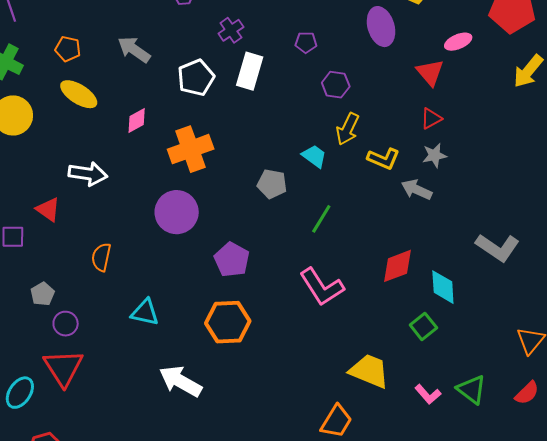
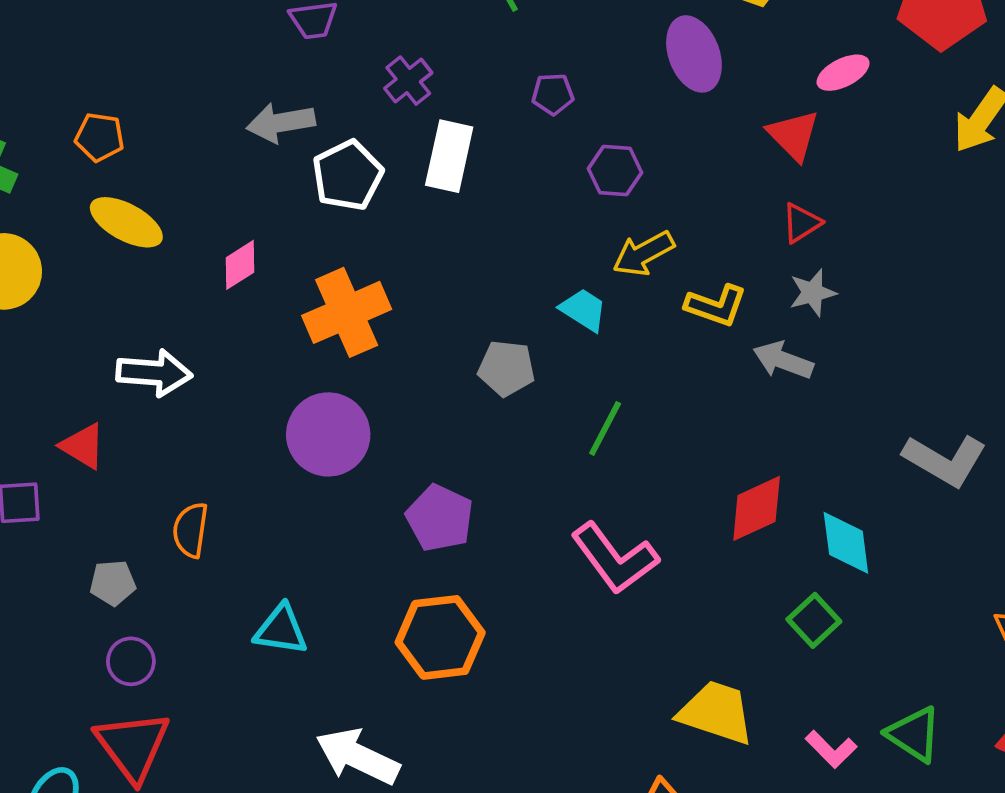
gray arrow: (134, 50) -> (281, 123), moved, turned -40
yellow arrow: (348, 129) -> (643, 254), turned 40
gray pentagon: (43, 294) -> (113, 583), moved, turned 30

